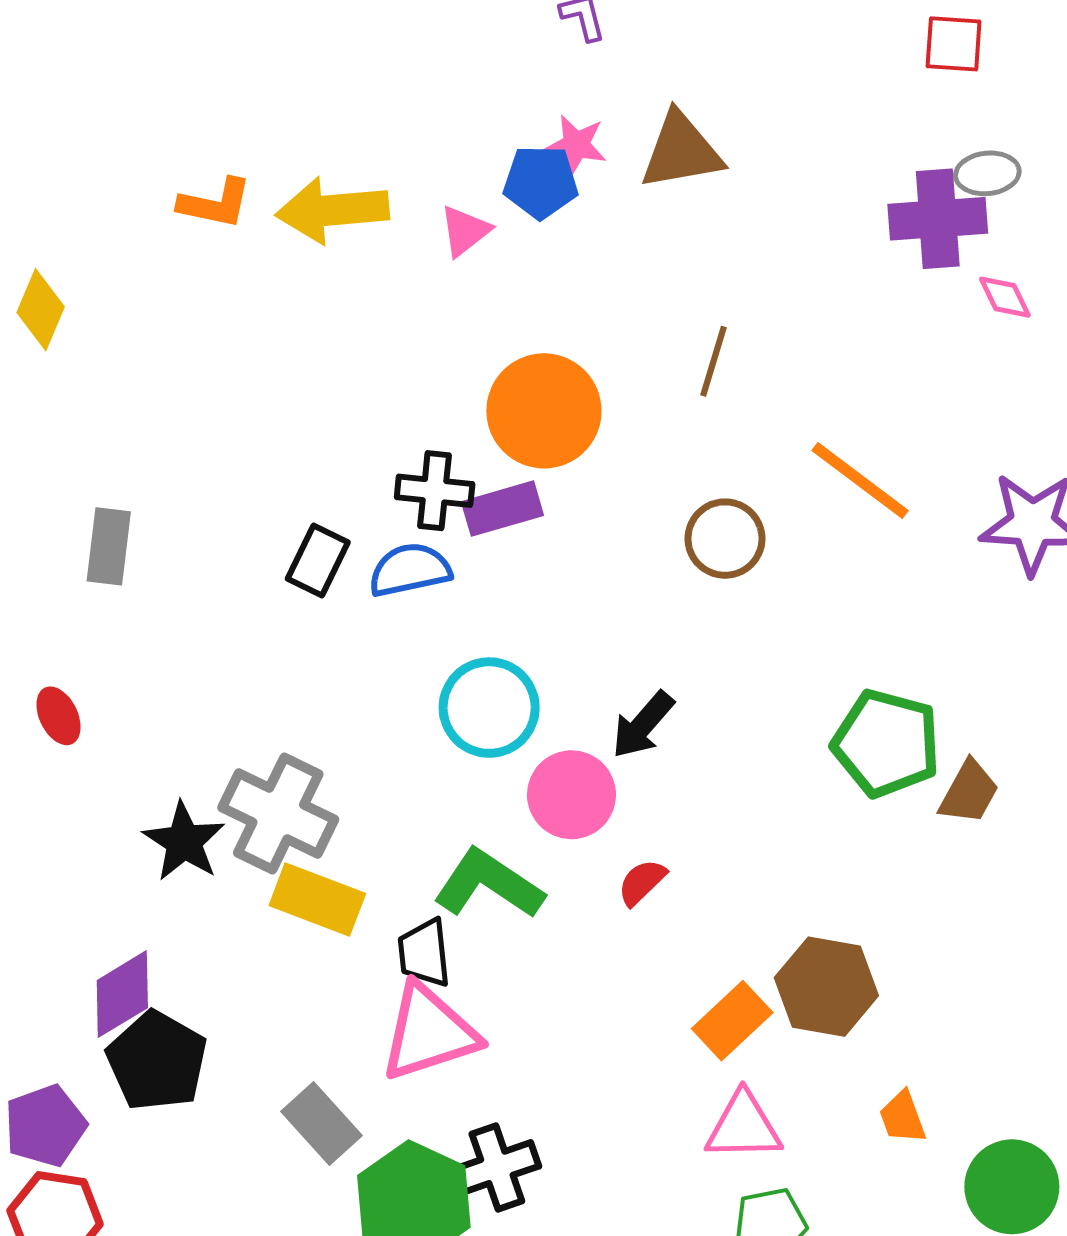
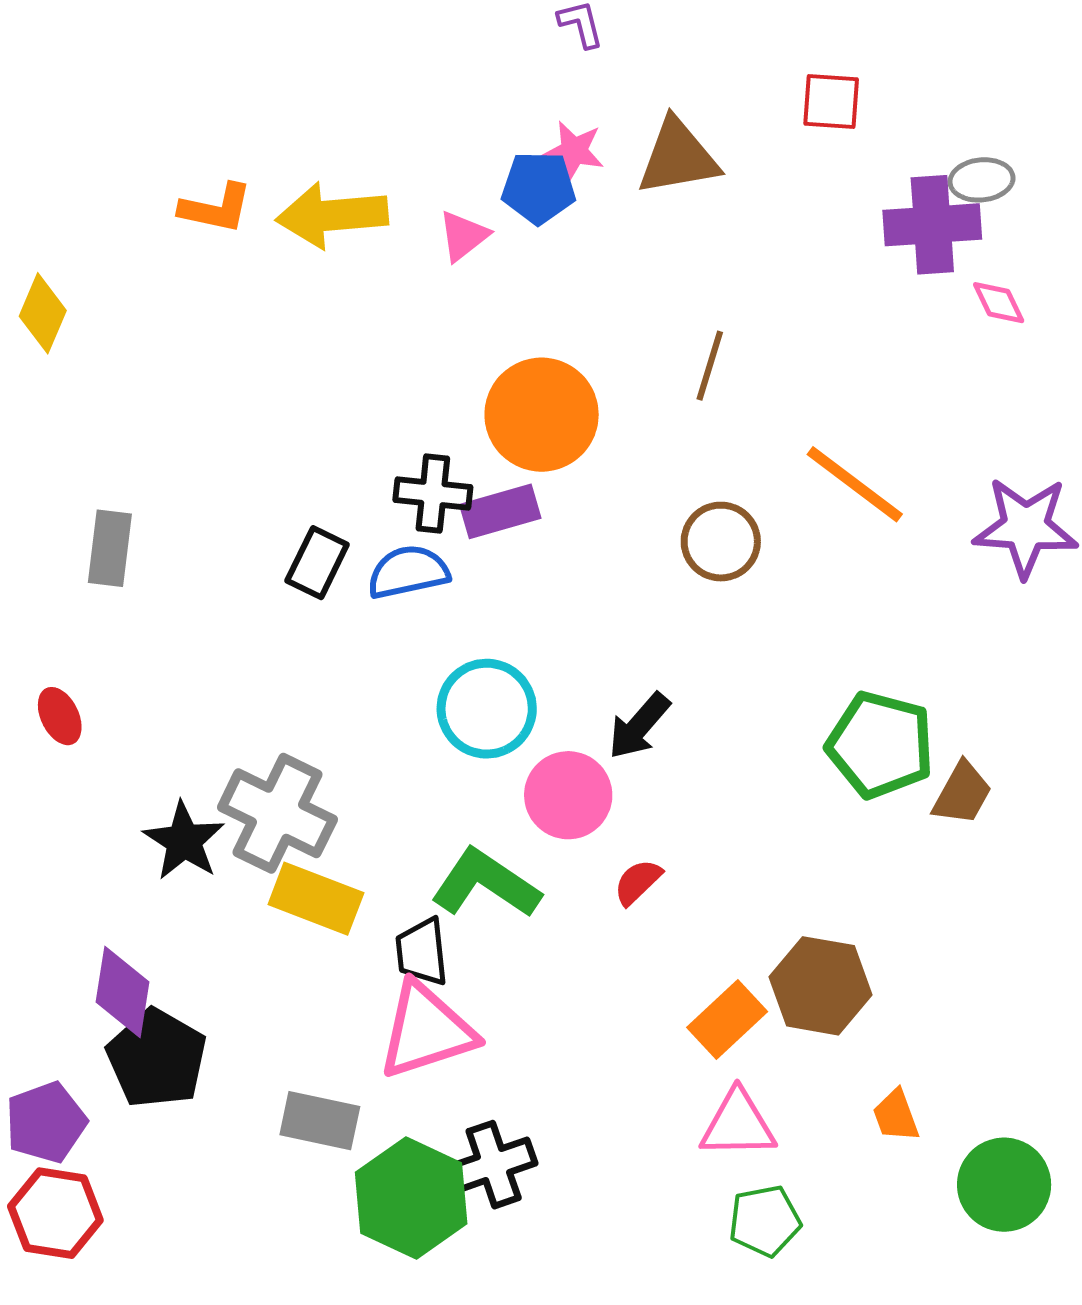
red square: (954, 44) -> (831, 102), moved
purple diamond: (122, 994) -> (123, 992), turned -50
gray rectangle: (322, 1123) -> (320, 1121), turned -36

